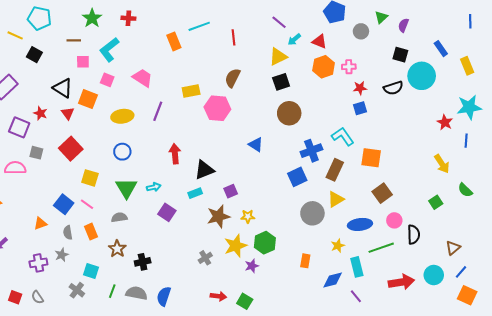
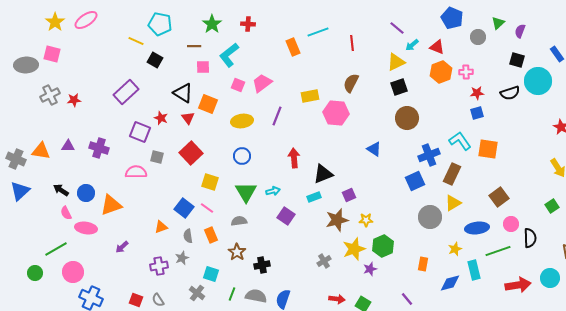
pink trapezoid: (143, 78) -> (262, 83), turned -70
pink square: (107, 80) -> (238, 85), moved
orange square: (371, 158) -> (488, 149), moved
purple line: (356, 296) -> (407, 299), moved

